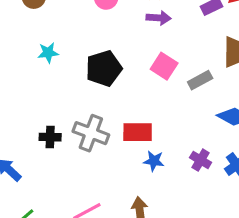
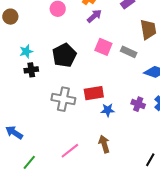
purple arrow: (159, 18) -> (94, 16), turned -35
gray rectangle: (200, 80) -> (129, 52), turned 63
black cross: (50, 137) -> (31, 70), moved

